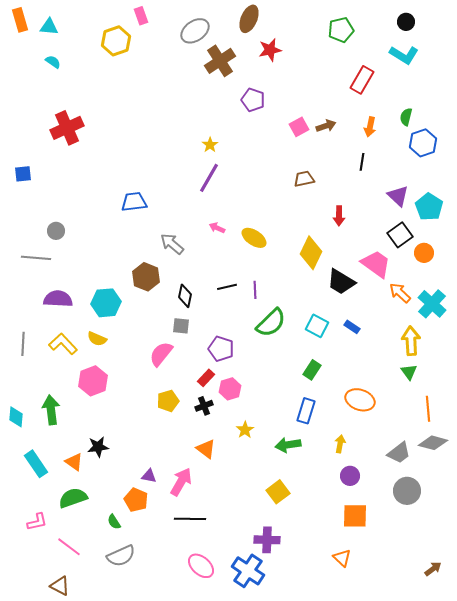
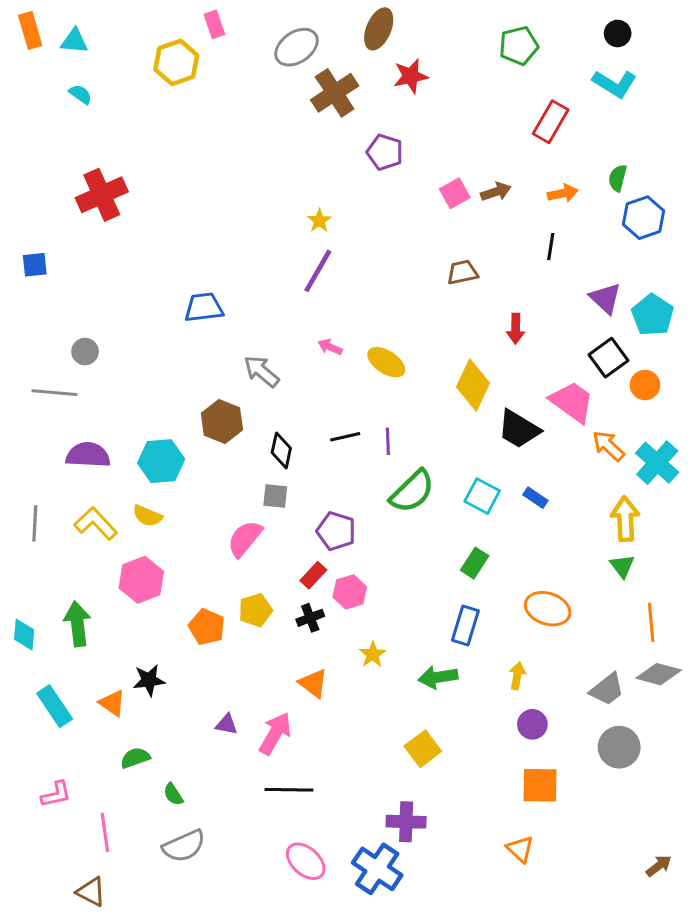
orange arrow: (370, 127) -> (563, 193), turned -114
green semicircle: (73, 498) -> (135, 758), moved, size x0.7
orange pentagon: (136, 500) -> (207, 627), moved
pink line: (69, 547) -> (105, 832), turned 45

